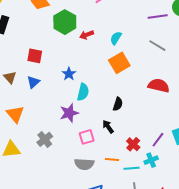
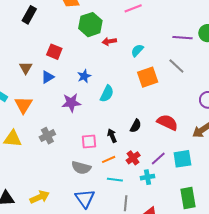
orange square: (119, 63) -> (148, 77), moved
red semicircle: (159, 86) -> (167, 122), moved
cyan semicircle: (83, 92) -> (107, 94), moved
black semicircle: (118, 104) -> (136, 126), moved
purple star: (69, 113) -> (71, 103), moved
orange line: (112, 159) -> (109, 159), moved, turned -40
cyan line: (132, 168) -> (115, 180), moved

